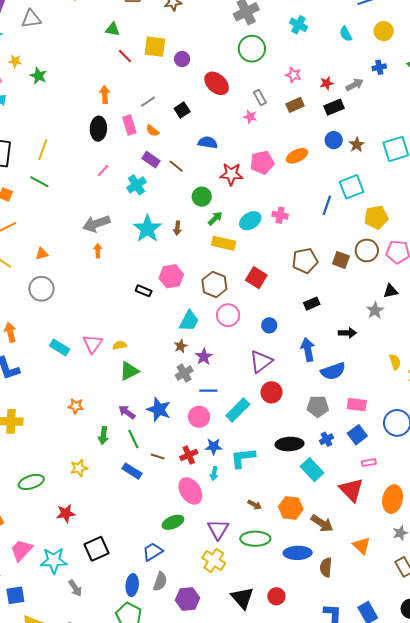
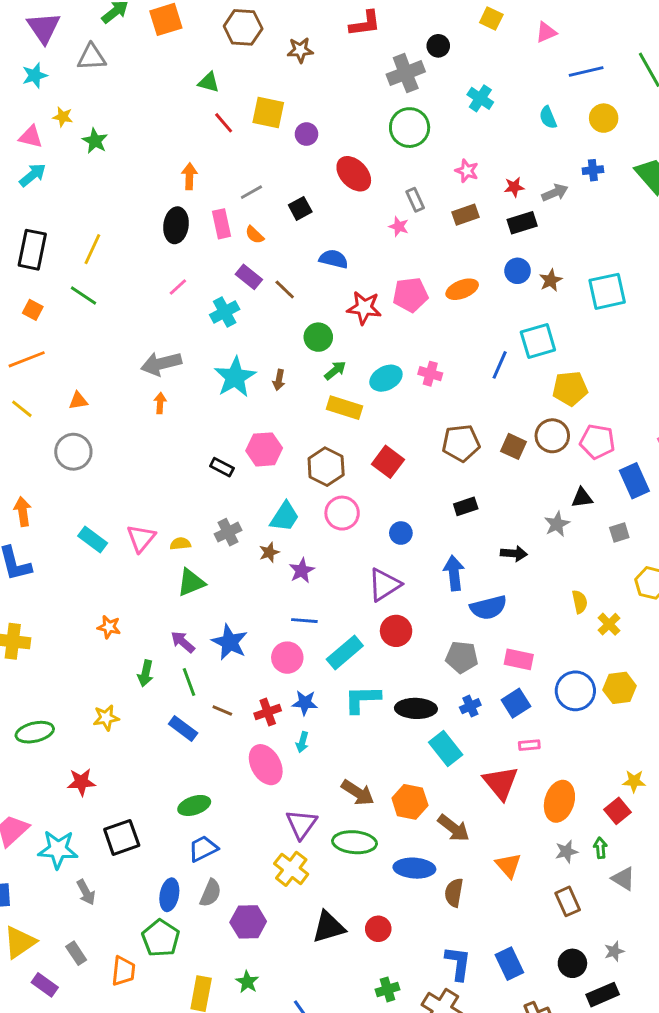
gray cross: (184, 373) -> (228, 532), moved
cyan L-shape: (243, 458) -> (362, 699), moved
brown arrow: (255, 505) -> (358, 793), size x1.6
green ellipse: (173, 522) -> (194, 805), moved
black triangle: (242, 598) -> (329, 927), turned 50

